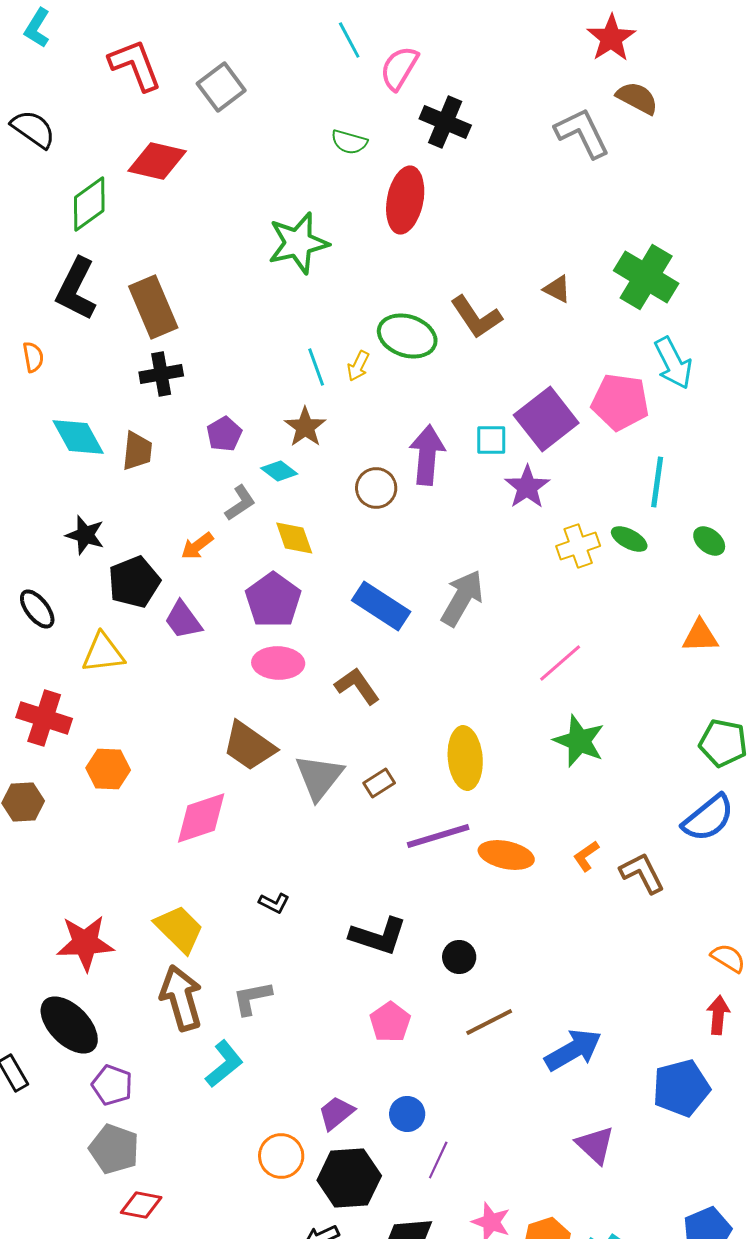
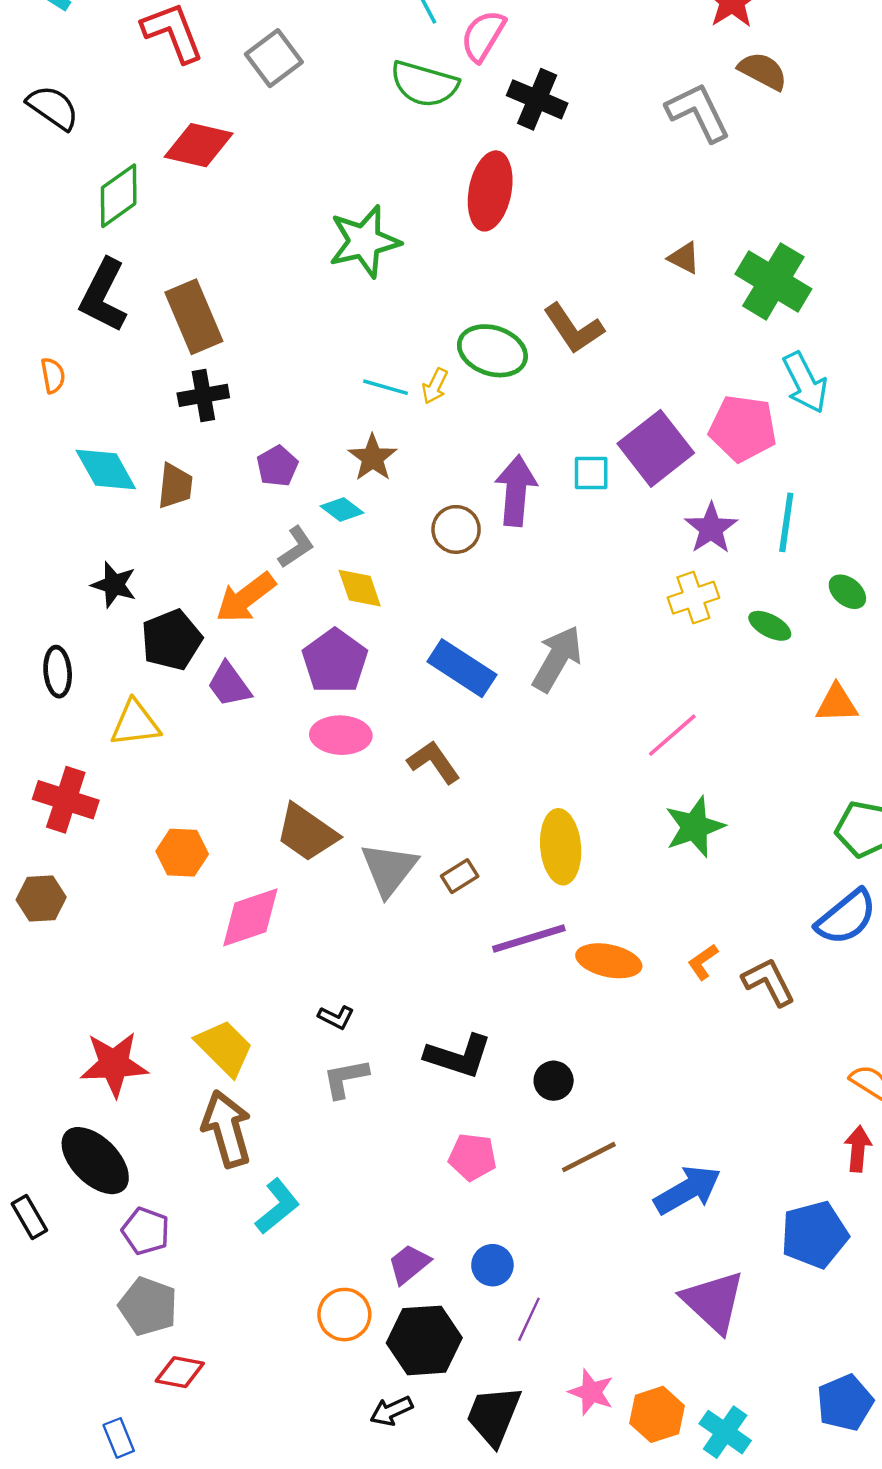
green semicircle: (349, 142) -> (424, 84), moved, size x1.6
brown triangle: (557, 289) -> (684, 258), moved
cyan line: (316, 367) -> (386, 387), turned -54
purple star: (527, 487) -> (711, 528), moved
green ellipse: (629, 539) -> (770, 626), moved
orange arrow: (197, 546) -> (246, 598), size x1.6
black ellipse: (37, 609) -> (58, 672), turned 33
green star: (579, 741) -> (695, 827), turned 30
orange hexagon: (108, 769) -> (182, 853), moved
gray L-shape: (252, 998) -> (346, 1078), moved
pink pentagon: (390, 1022) -> (472, 1157), turned -30
purple triangle: (595, 1145) -> (713, 1302), size x1.4

